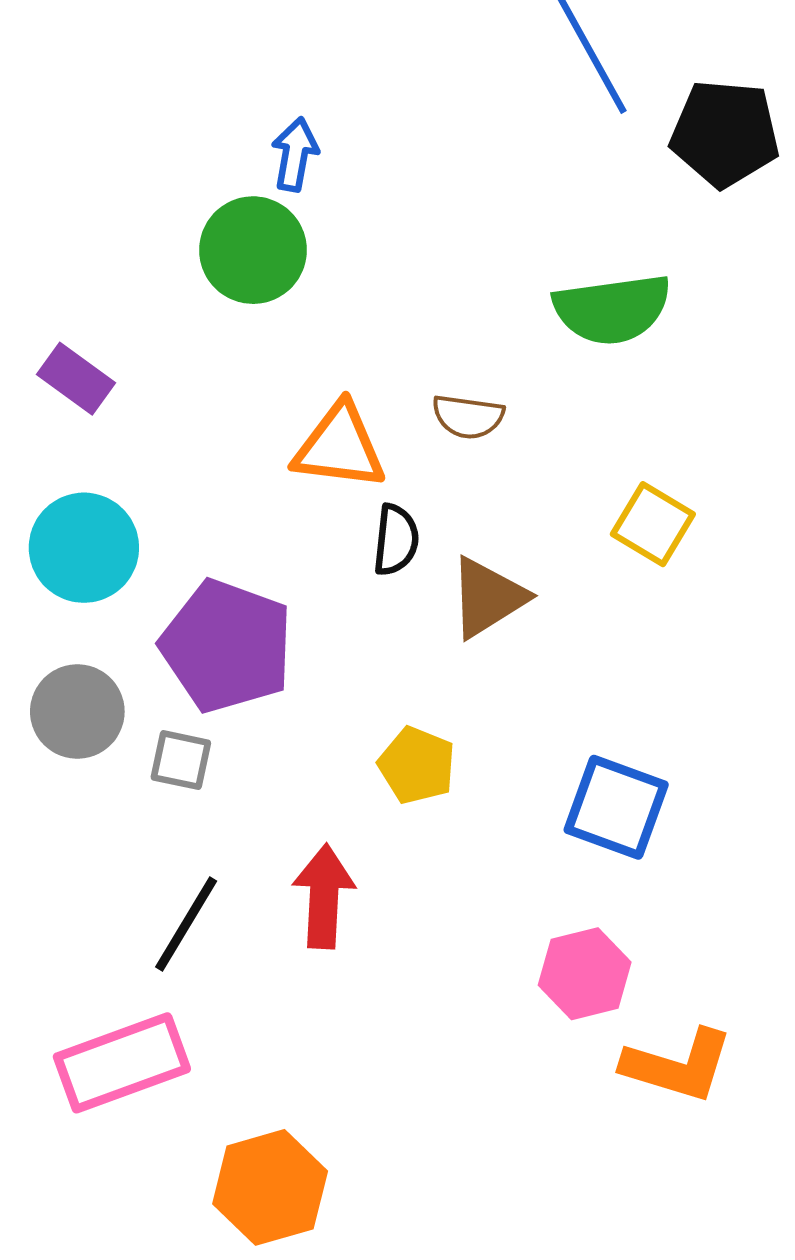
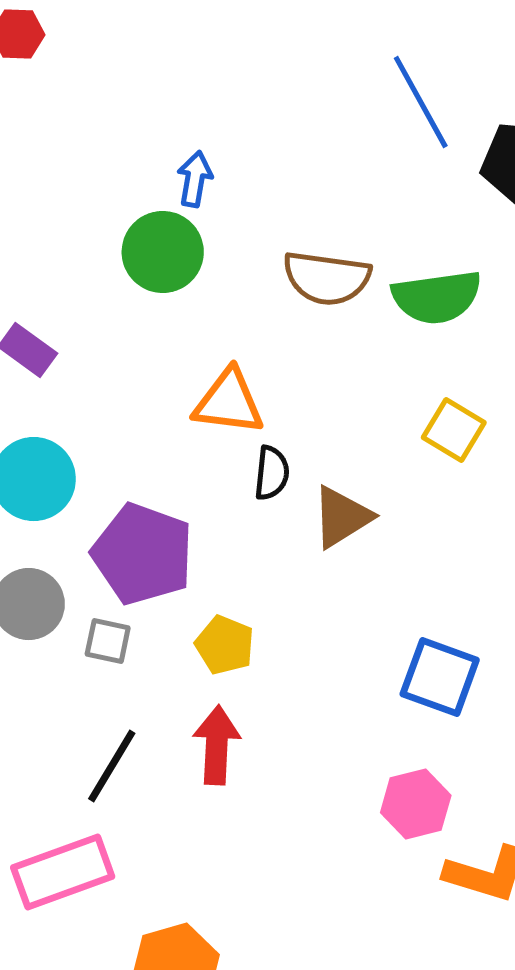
brown semicircle: (468, 417) -> (327, 278), moved, size x1.6
yellow square: (653, 524) -> (454, 430), moved
yellow pentagon: (417, 765) -> (225, 645), moved

